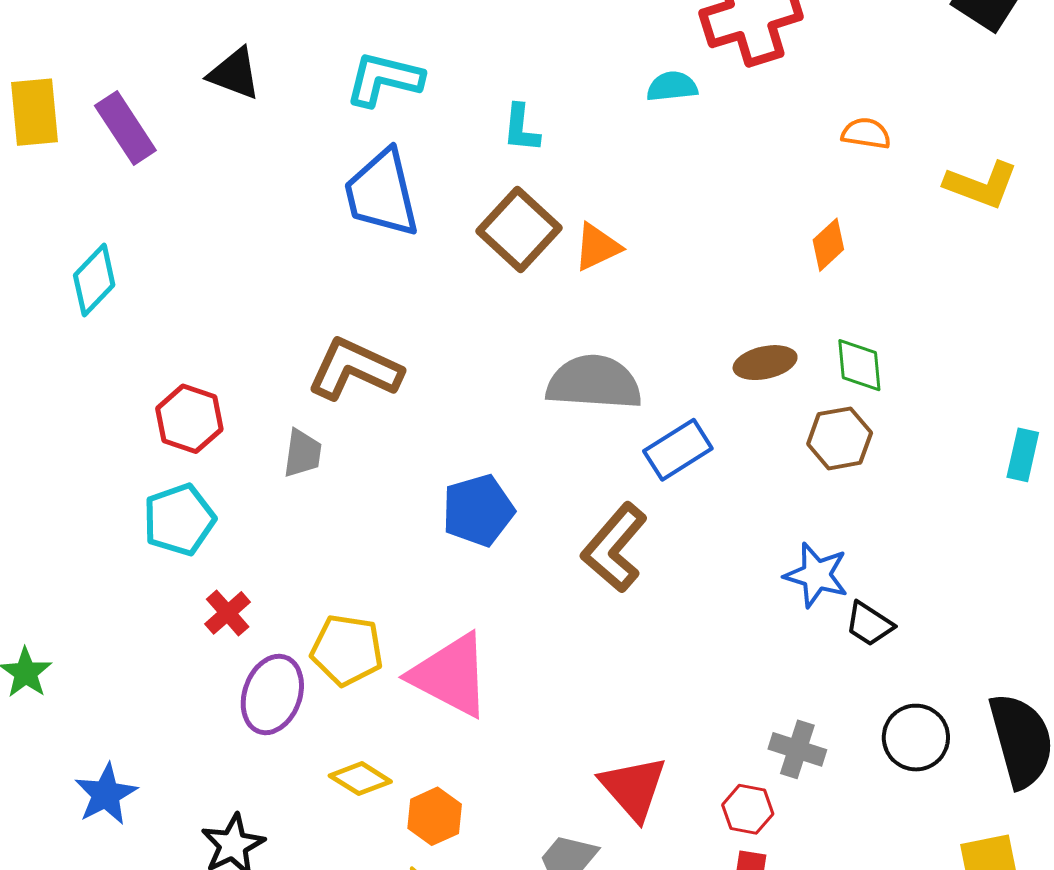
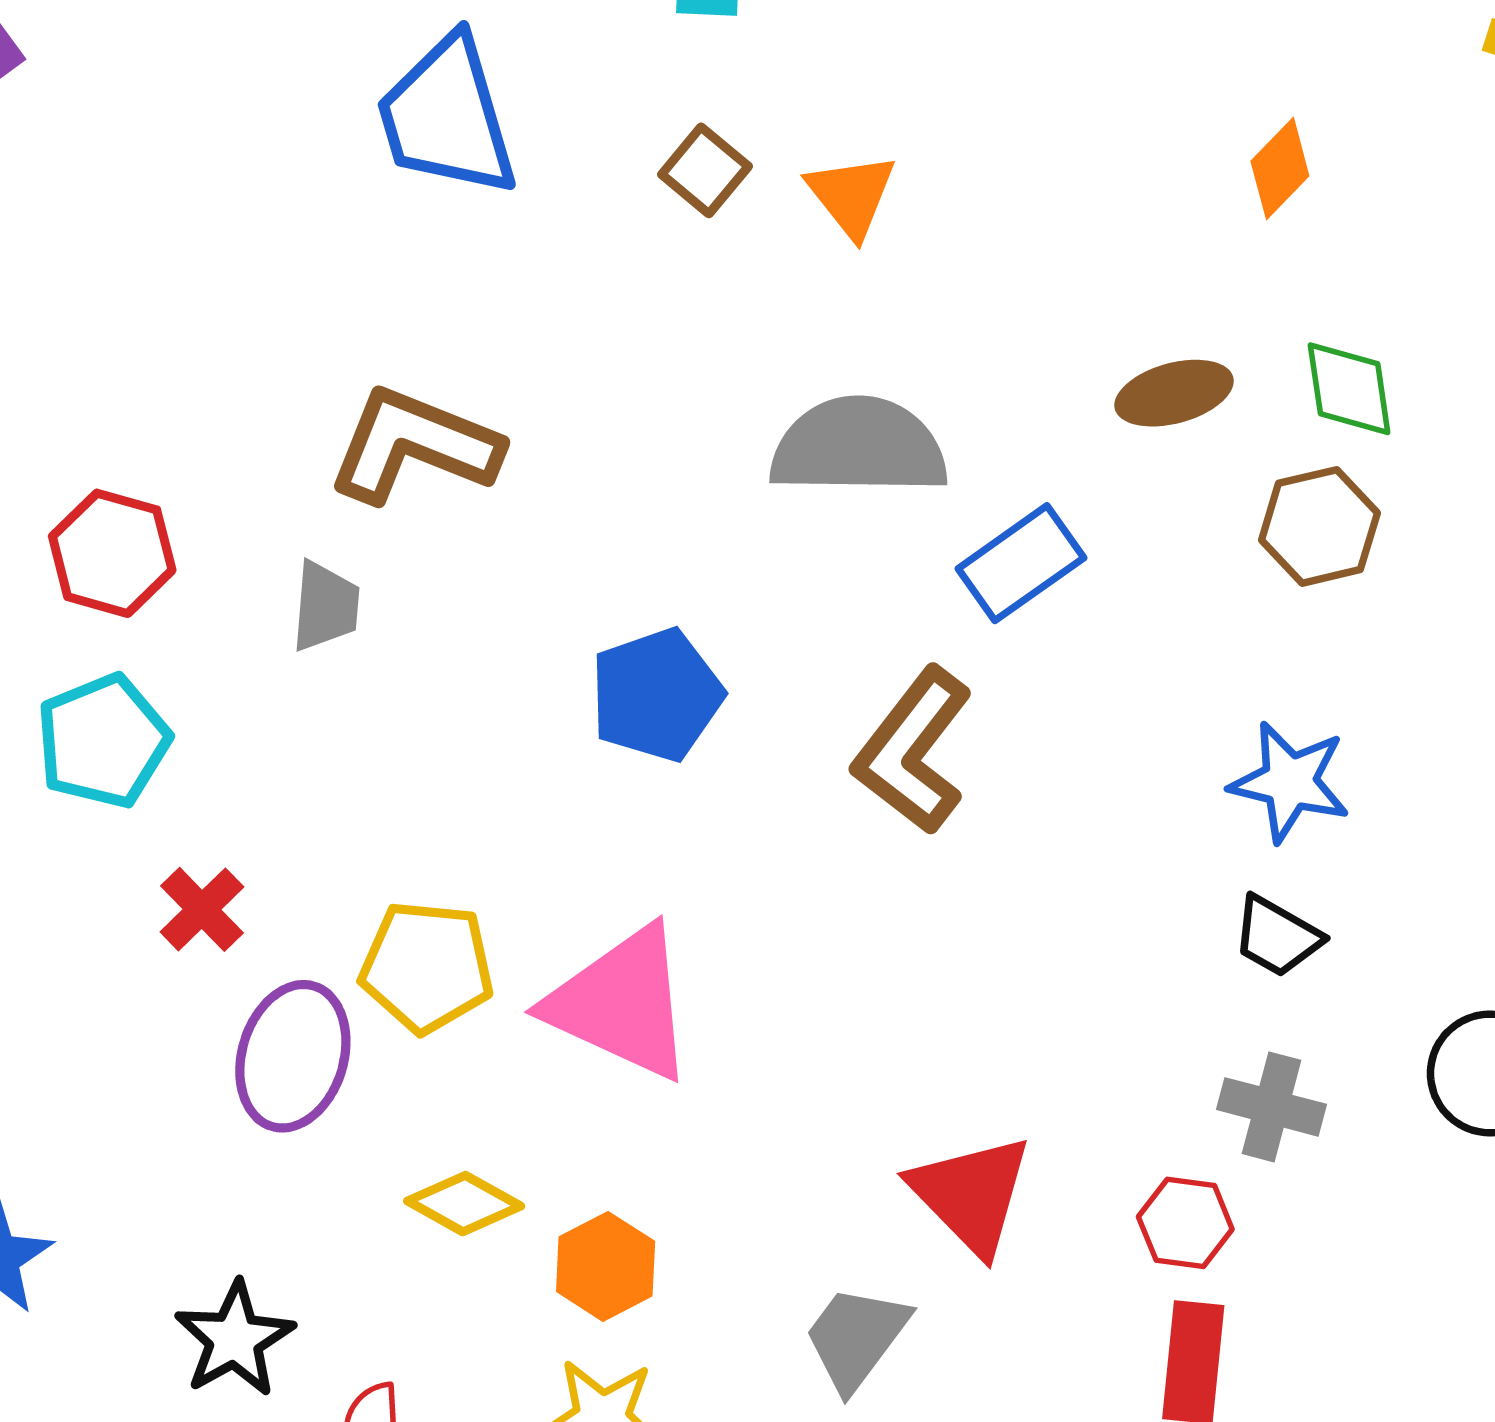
brown square: (519, 230) -> (705, 170), size x0.6
orange triangle: (597, 247) -> (851, 195), turned -40
black trapezoid: (869, 624) -> (1277, 936), moved

